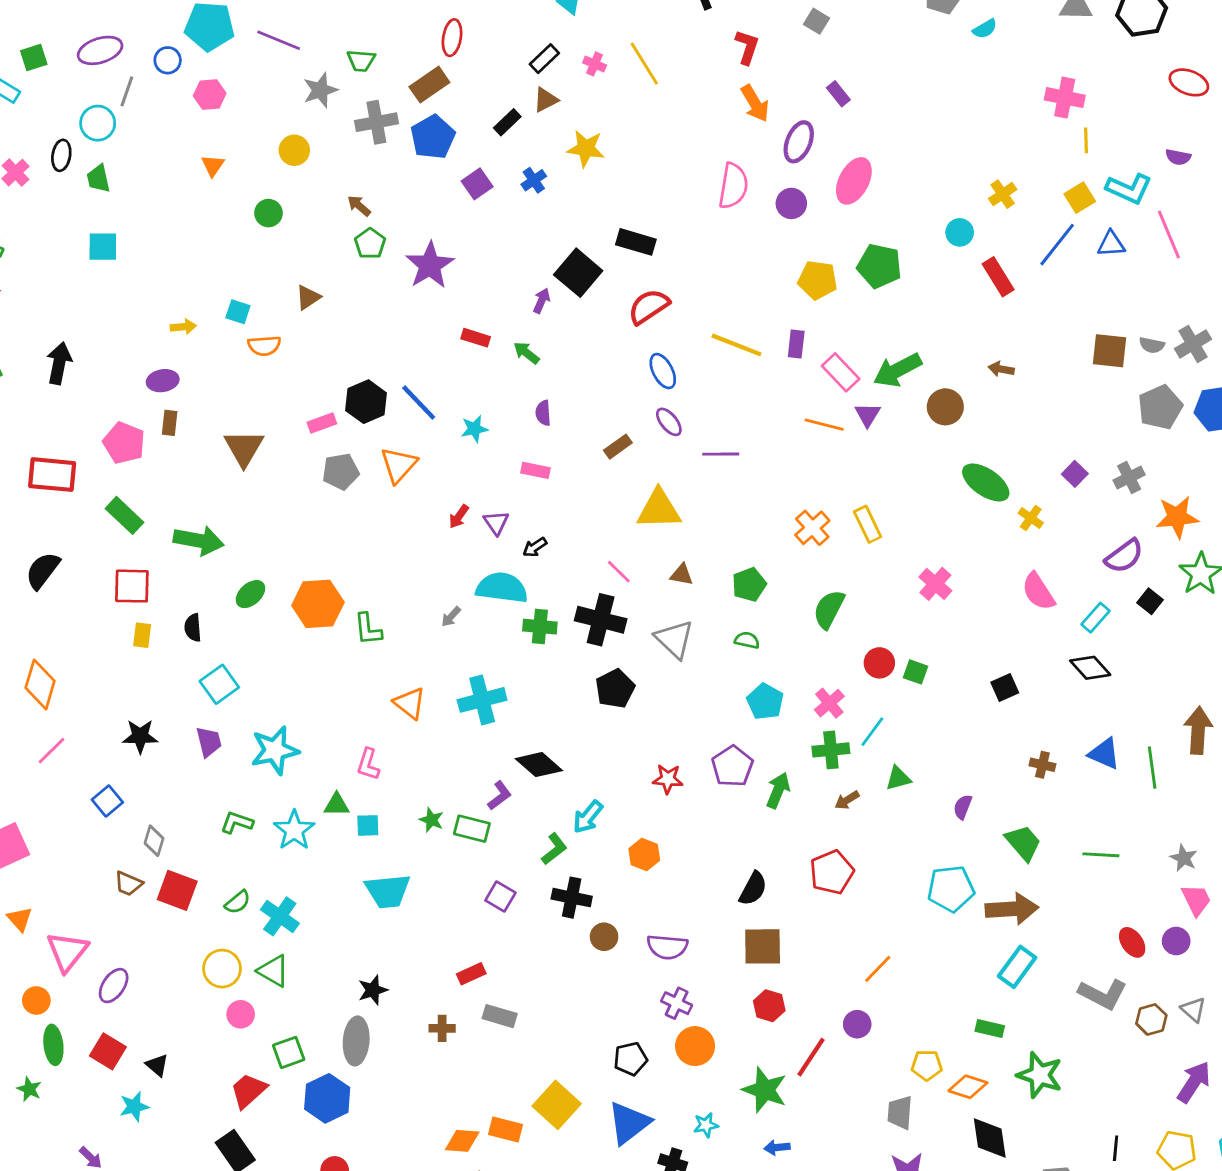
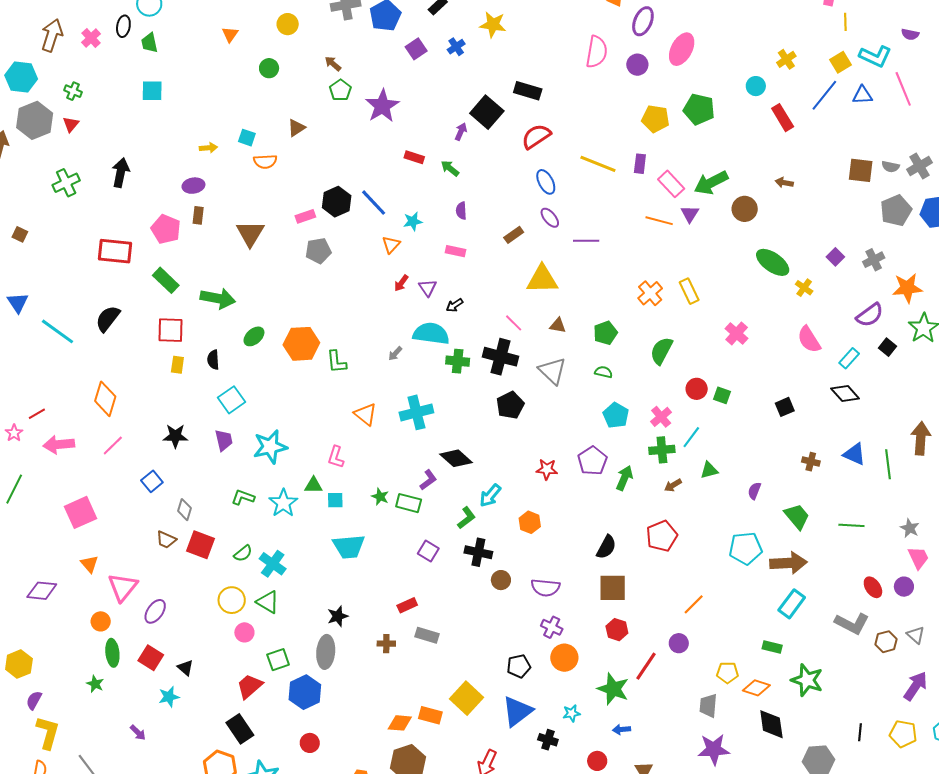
orange triangle: (399, 465) -> (391, 245), moved, size x0.7

